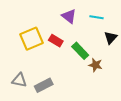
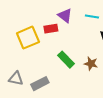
red rectangle: (56, 41) -> (51, 29), moved, turned -40
green rectangle: (80, 51) -> (66, 60), moved

